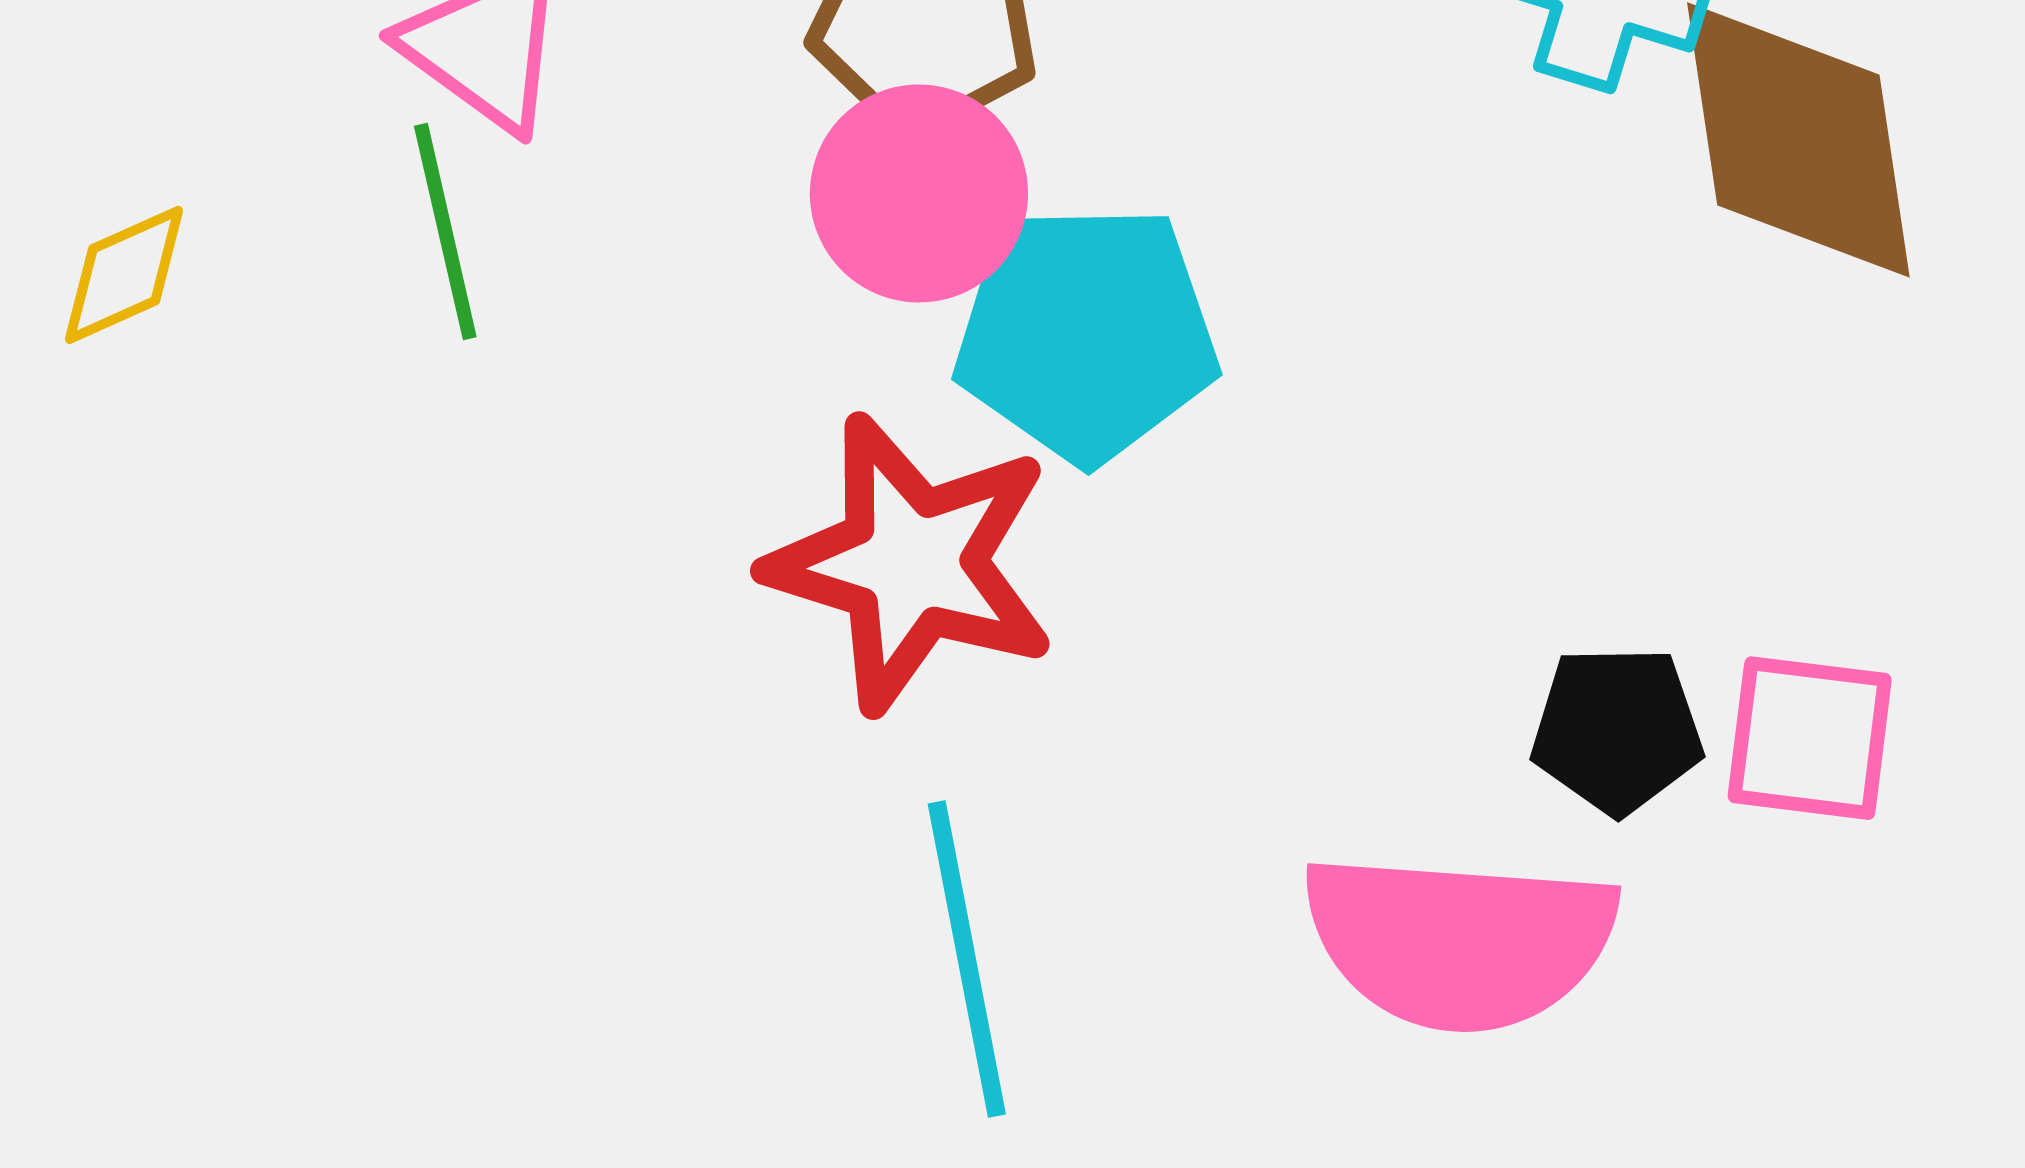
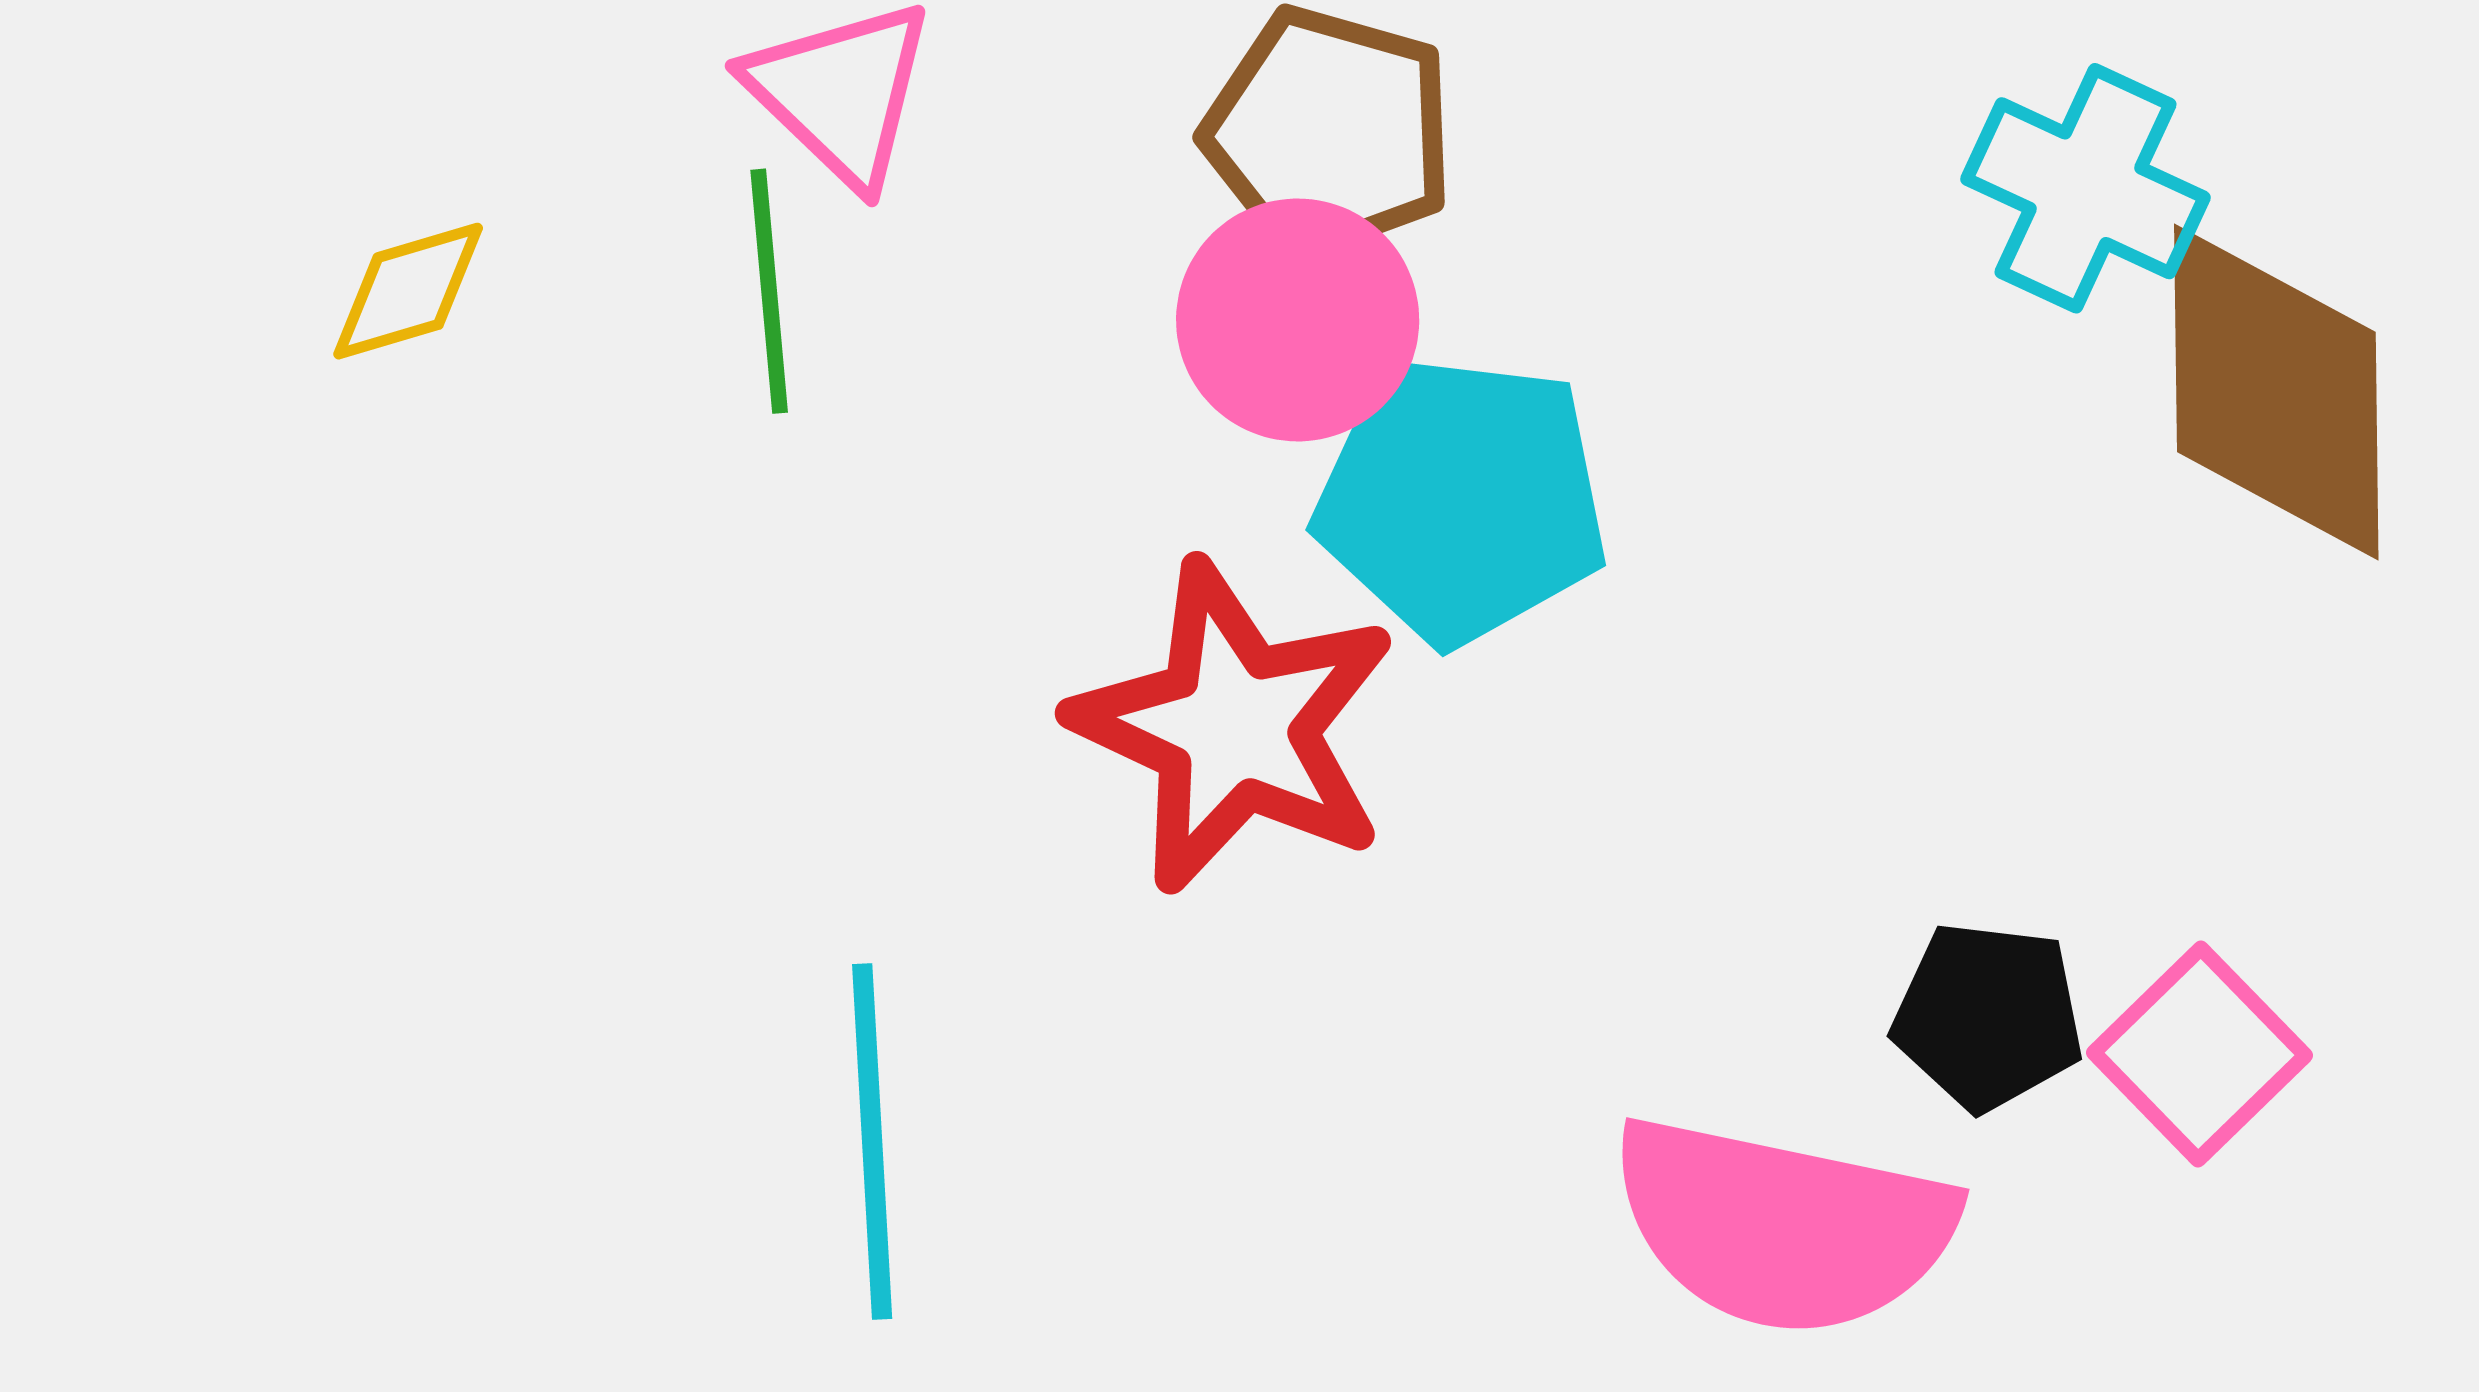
pink square: (1810, 738) -> (2199, 1054), turned 31
cyan line: (967, 959) -> (872, 1141), moved

